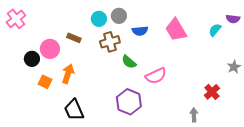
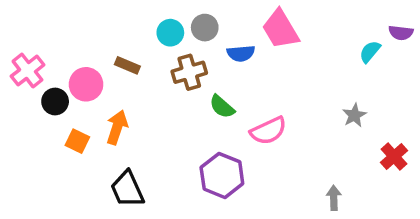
pink cross: (16, 19) -> (28, 71), moved
pink trapezoid: (176, 30) -> (280, 29), moved
gray star: (234, 67) -> (354, 115), moved
red cross: (212, 92) -> (394, 157), moved

